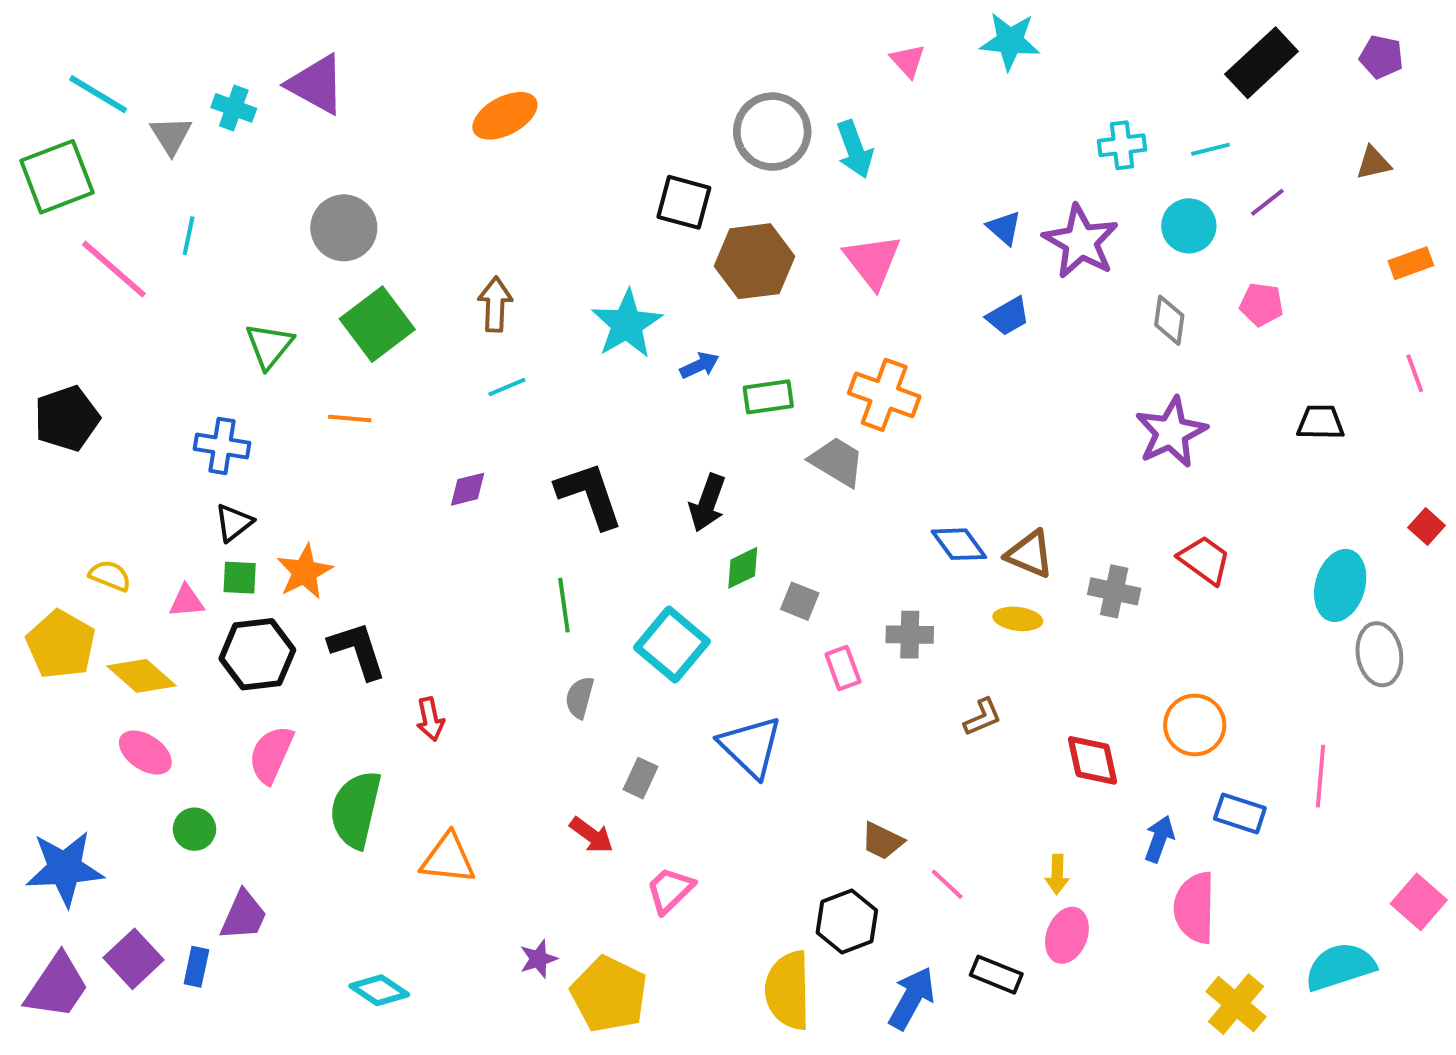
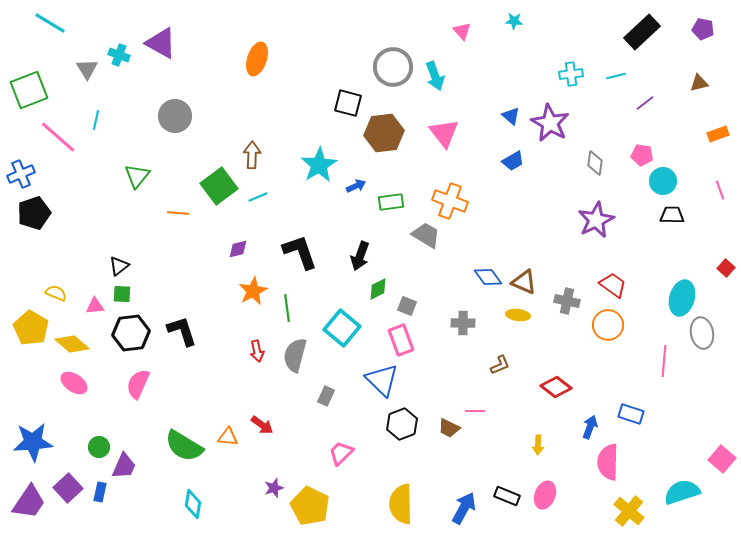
cyan star: (1010, 41) -> (514, 21), size x0.6
cyan line: (98, 94) -> (50, 23), moved
orange ellipse: (505, 116) -> (257, 59), turned -44
cyan circle: (1189, 226) -> (663, 181), moved
green square: (377, 324) -> (219, 186), moved
blue cross: (222, 446) -> (21, 174), moved, turned -32
orange star: (305, 572) -> (253, 291), moved
pink rectangle: (843, 668) -> (401, 340), moved, size x1.4
gray semicircle: (580, 697) -> (295, 355), size x1.6
red arrow: (430, 719) -> (257, 351), moved
orange circle: (1195, 725) -> (608, 325), moved
red diamond: (1093, 760) -> (556, 387), turned -40
pink line: (1320, 776) -> (664, 361), moved
green semicircle: (356, 809) -> (184, 446), moved, turned -72
green circle: (194, 829) -> (99, 447), moved
red arrow: (591, 835) -> (262, 425), moved
orange triangle: (448, 859) -> (228, 437), size x0.7
pink line: (947, 884) -> (475, 411), moved, turned -42
black hexagon: (847, 922) -> (402, 424), moved
pink ellipse: (1067, 935) -> (545, 495), moved
cyan diamond: (379, 990) -> (193, 504), turned 64

